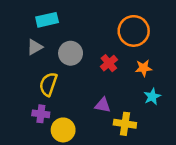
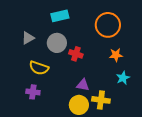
cyan rectangle: (47, 20) -> (60, 16), moved
red cross: (109, 63) -> (76, 54), moved, turned -32
yellow semicircle: (48, 84) -> (39, 68), turned -90
yellow circle: (63, 130) -> (79, 105), moved

